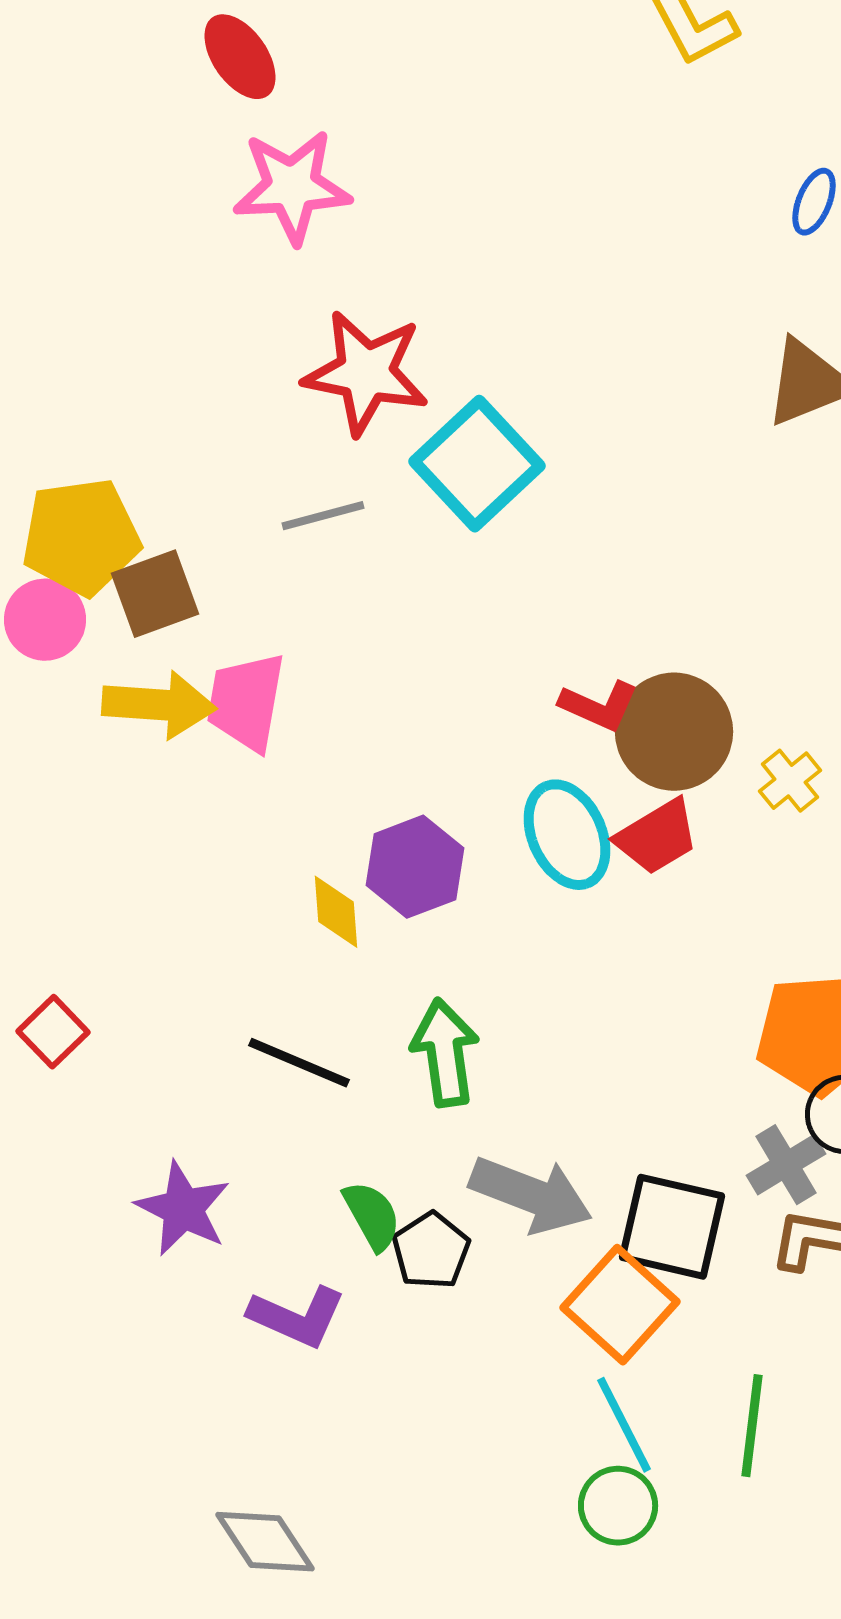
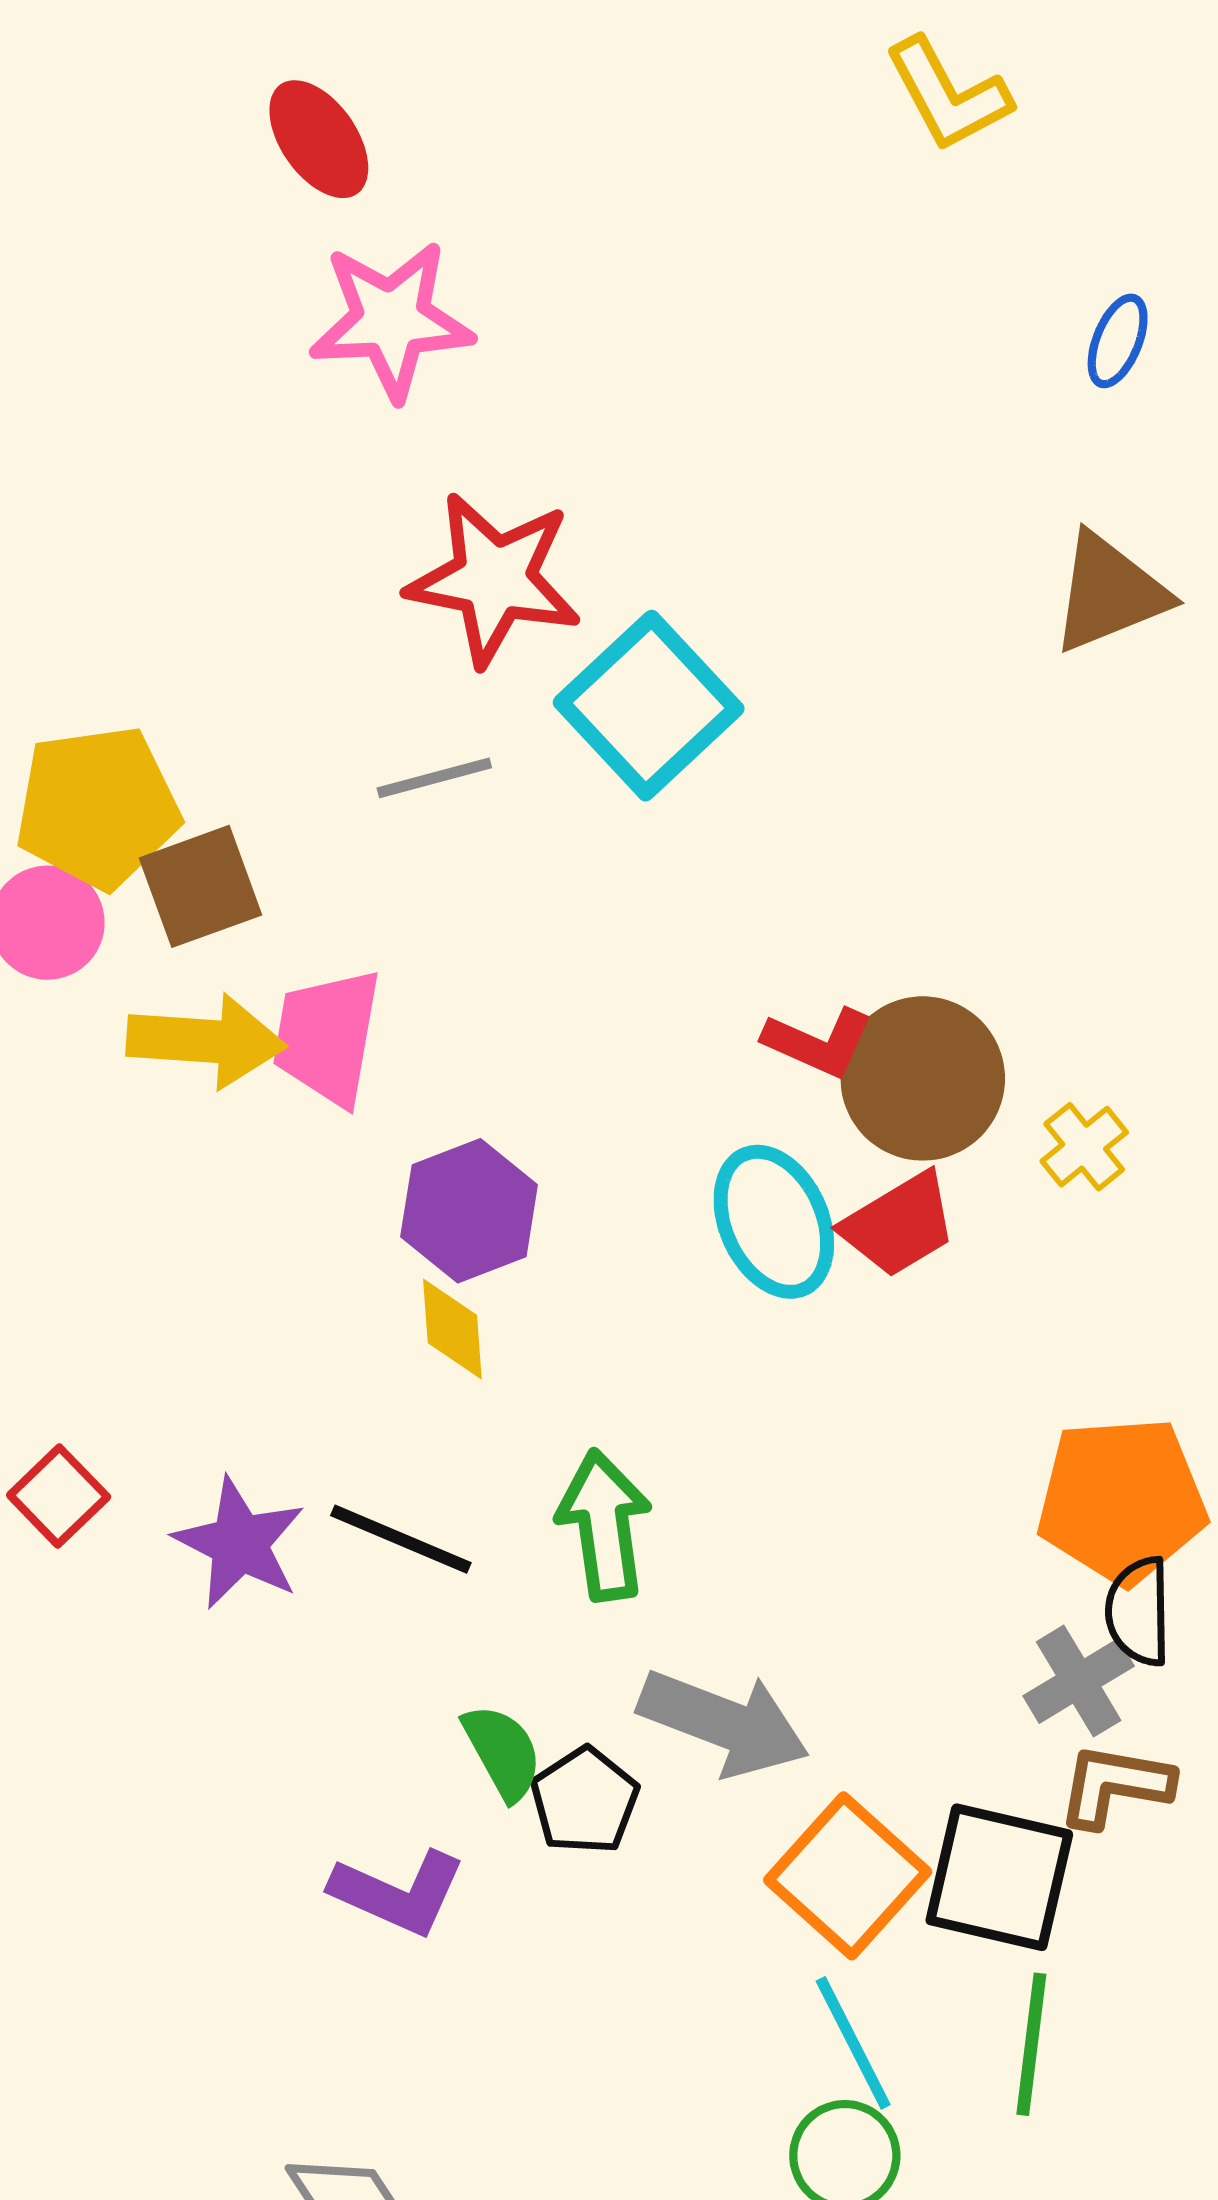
purple hexagon: (415, 867) -> (469, 1211), moved
purple star: (183, 1209) -> (239, 1543), moved
black square: (672, 1227) -> (999, 1877), moved

